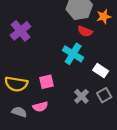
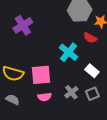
red semicircle: (85, 31) -> (90, 38), moved
pink square: (47, 82) -> (41, 75), size x1.5
pink semicircle: (40, 107) -> (44, 97), moved

